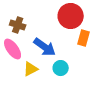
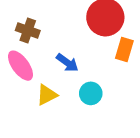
blue arrow: (45, 47) -> (67, 63), size x0.7

